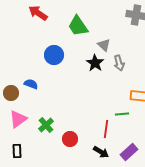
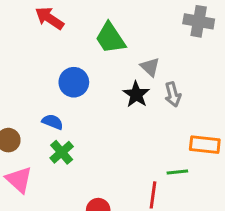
blue semicircle: (31, 84) -> (52, 122), moved
pink triangle: (18, 119) -> (19, 180), turned -42
green cross: (46, 125) -> (62, 152), moved

